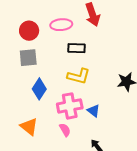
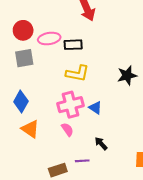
pink ellipse: (61, 25) -> (49, 38), moved
blue diamond: (39, 89) -> (21, 102), moved

